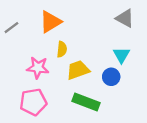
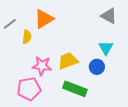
yellow semicircle: (62, 49) -> (27, 37), moved
pink star: (38, 68) -> (42, 66), moved

